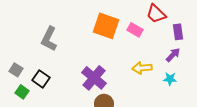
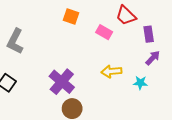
orange square: (106, 26) -> (71, 17), moved, size x0.6
purple arrow: (173, 55) -> (153, 58), moved

